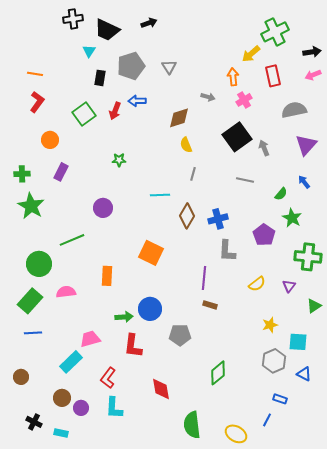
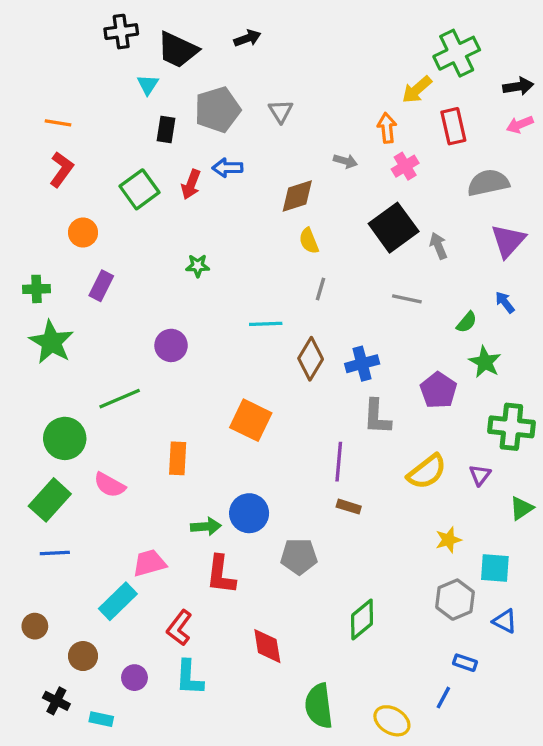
yellow semicircle: (257, 284) -> (427, 472), size x1.4
pink semicircle: (66, 292) -> (110, 485), turned -144
brown circle: (62, 398) -> (83, 656), moved

